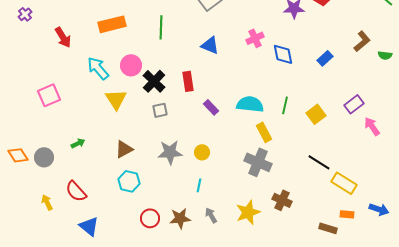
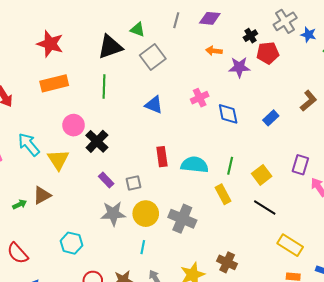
cyan arrow: (98, 68) -> (29, 144), moved
red rectangle: (188, 81) -> (162, 157), moved
purple rectangle: (354, 104) -> (300, 165), turned -36
purple rectangle: (211, 107) -> (106, 180), moved
gray square: (160, 110) -> (134, 183), moved
yellow rectangle: (264, 132) -> (223, 194), moved
brown triangle: (124, 149) -> (42, 195), moved
yellow circle: (202, 152) -> (146, 214), size x1.6
gray cross: (258, 162) -> (182, 219), moved
black line: (319, 162) -> (265, 207), moved

